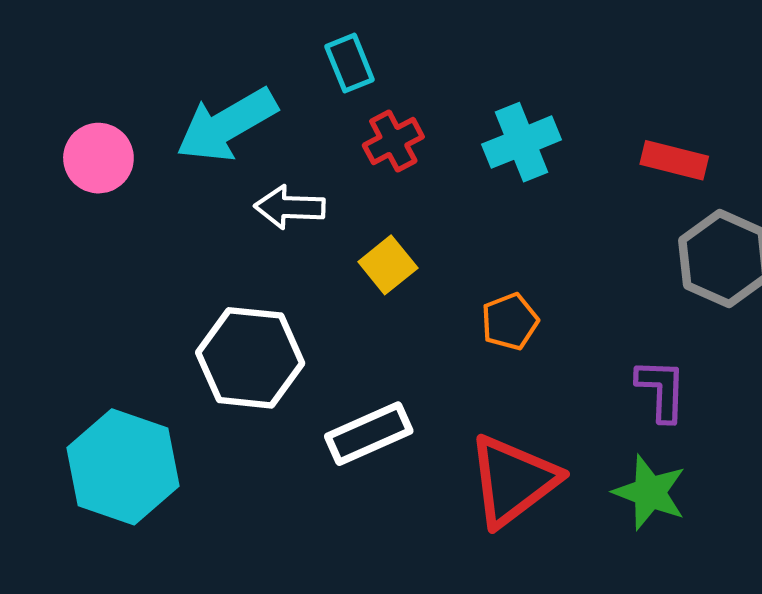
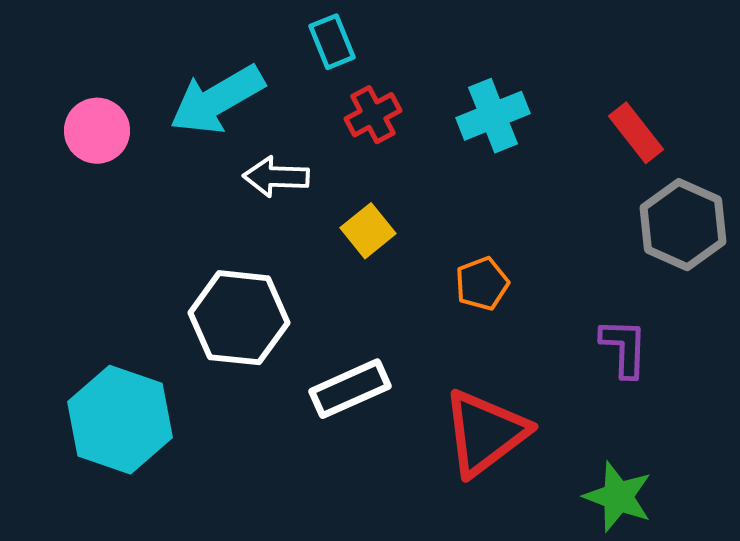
red rectangle: (674, 160) -> (636, 133), turned 38
green star: (650, 492) -> (618, 497), moved

